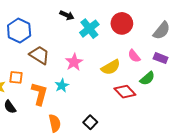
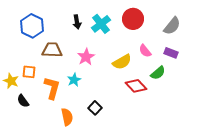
black arrow: (67, 15) -> (77, 22), moved, turned 56
brown trapezoid: (39, 55) -> (52, 50), turned -30
black square: (90, 122) -> (95, 108), moved

